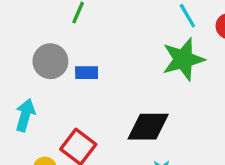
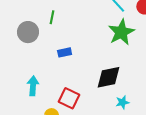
gray circle: (50, 61) -> (28, 32), moved

